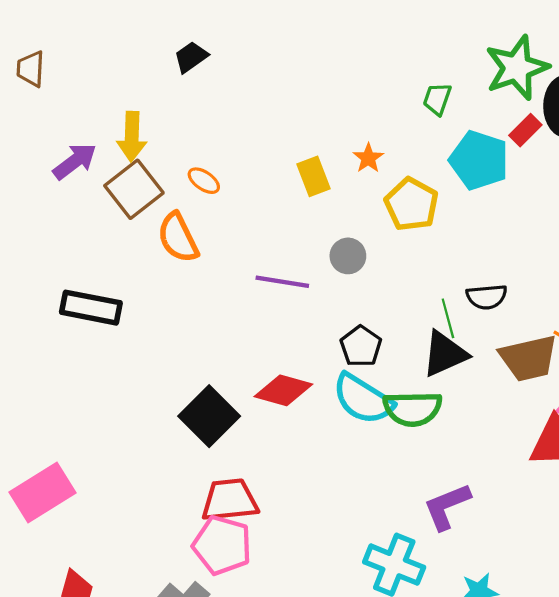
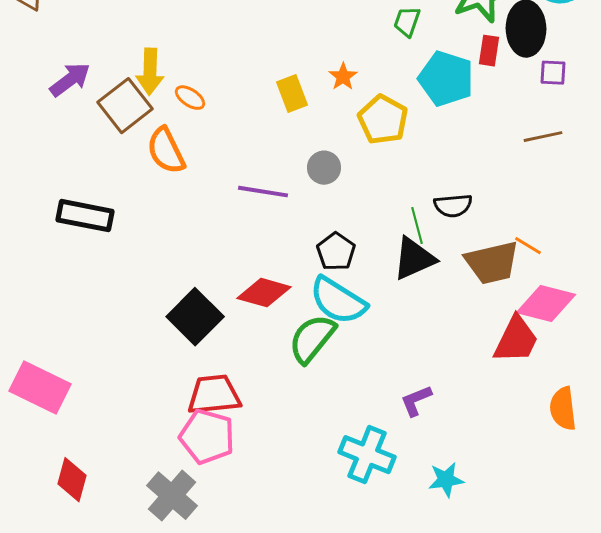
red rectangle: (525, 130) -> (489, 51), turned -36
yellow arrow: (132, 137) -> (150, 72), moved
green semicircle: (412, 409) -> (312, 339), moved, turned 130
pink rectangle: (43, 493) -> (40, 388), turned 58
purple L-shape: (447, 507) -> (416, 401), size x0.7

